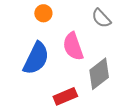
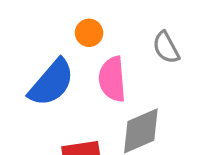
orange circle: (43, 13) -> (89, 33), moved

